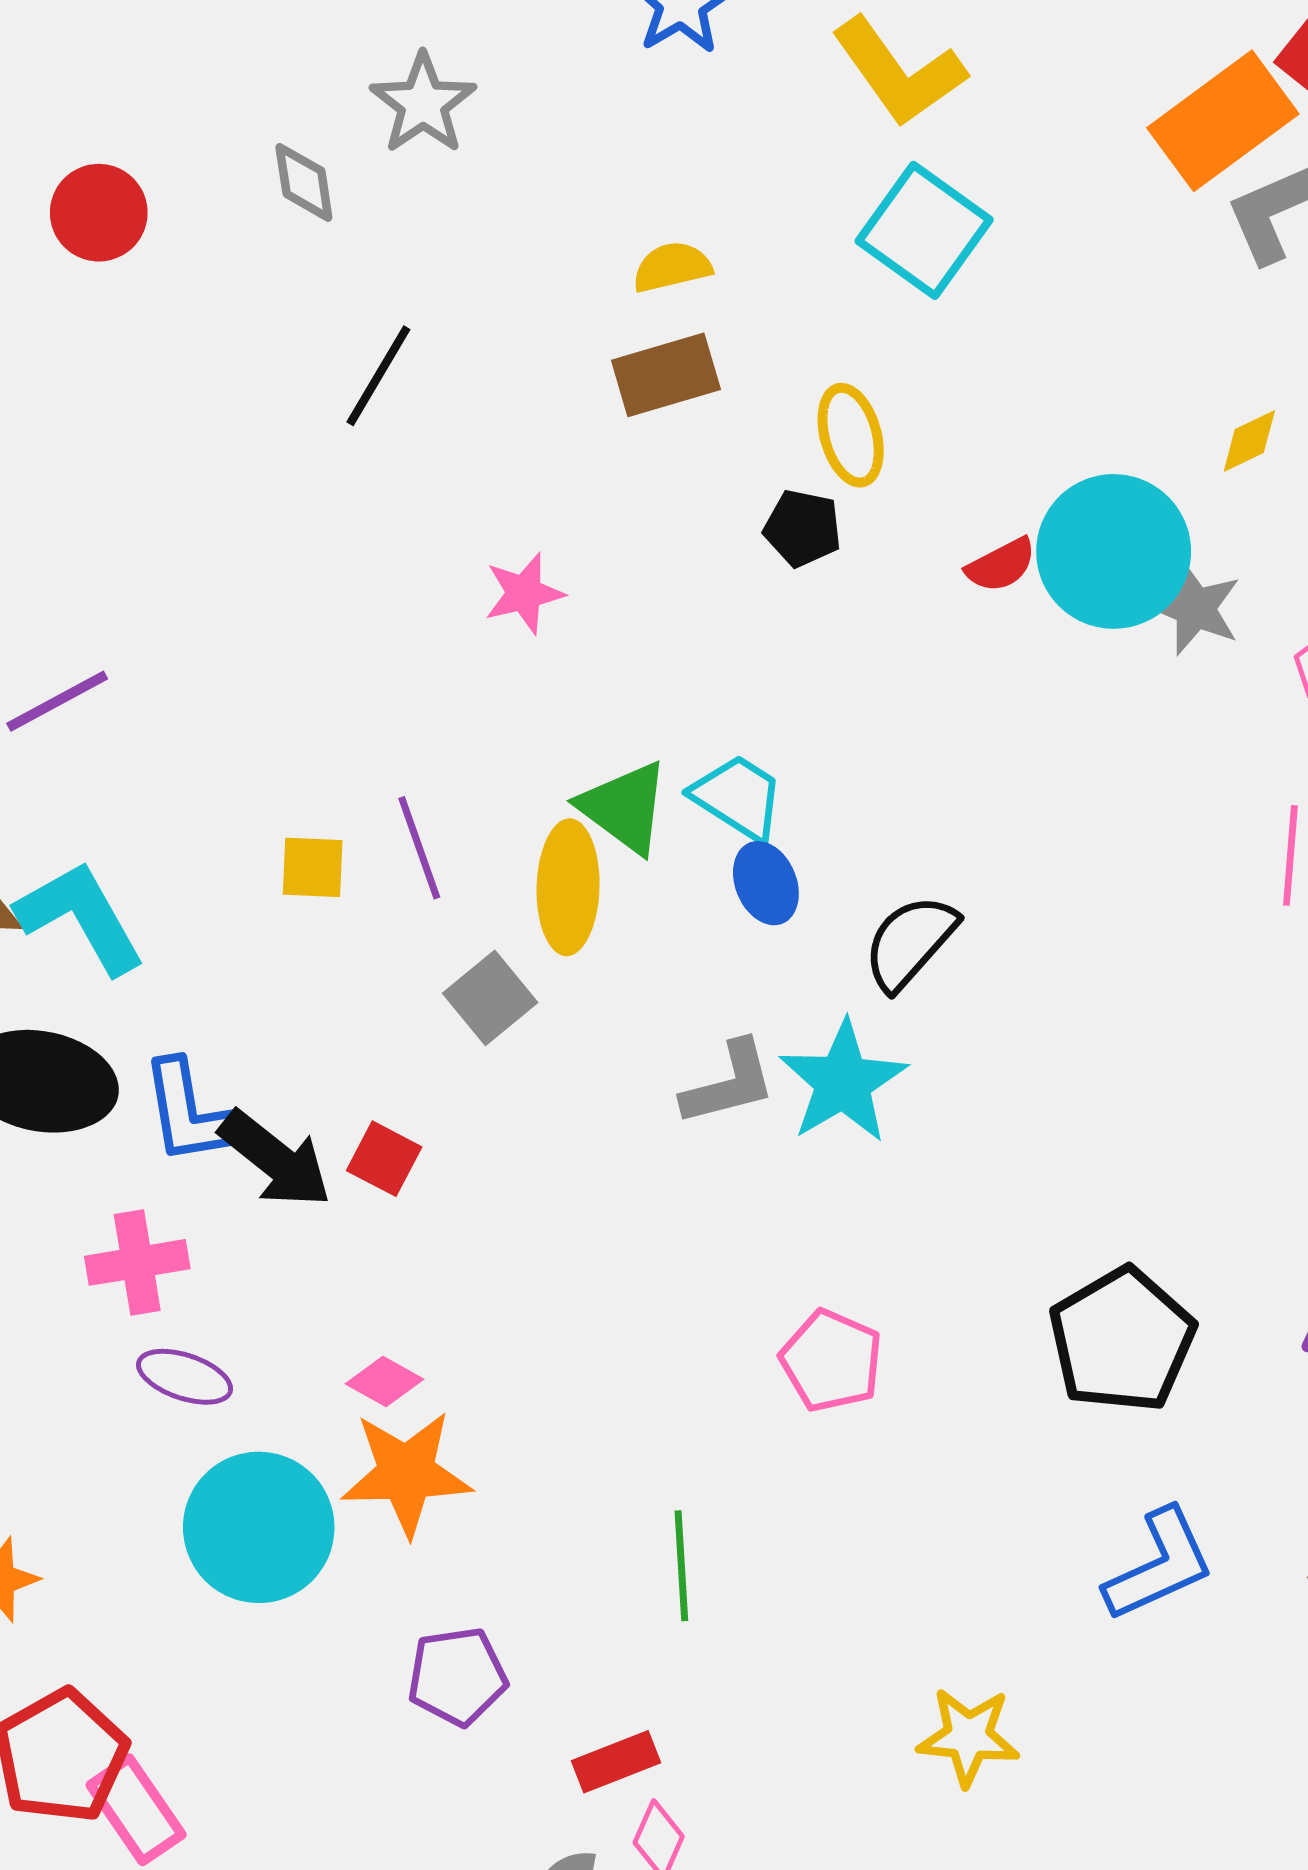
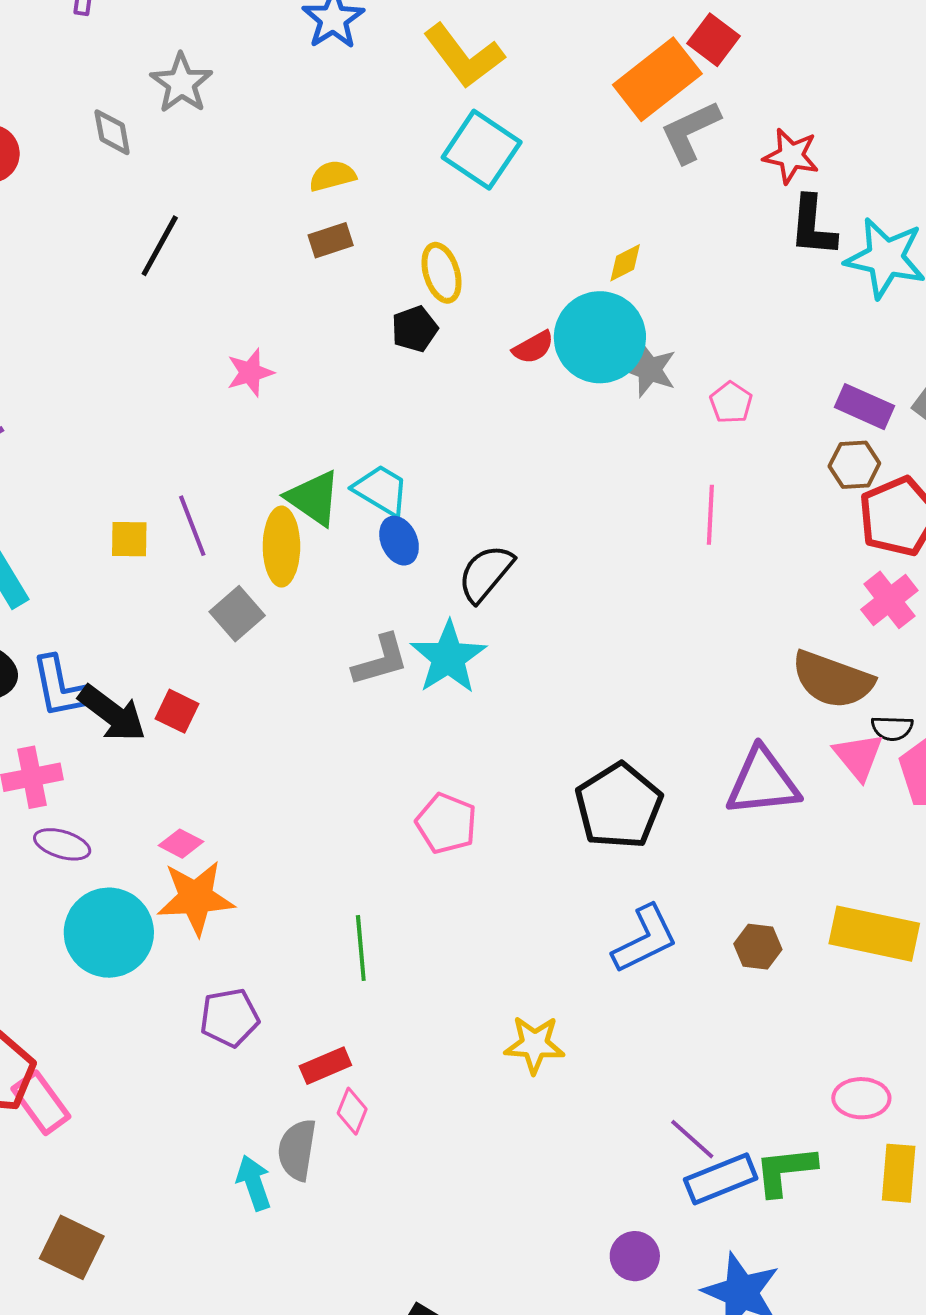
brown rectangle: (666, 375) -> (331, 240), size x0.7
yellow diamond: (1249, 441) -> (625, 263), moved
black pentagon: (803, 528) -> (415, 329), turned -30

